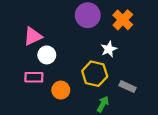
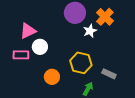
white star: (109, 49) -> (90, 31), moved
pink rectangle: (34, 77) -> (21, 55), moved

